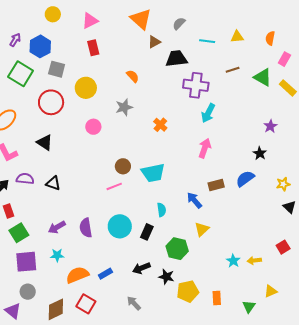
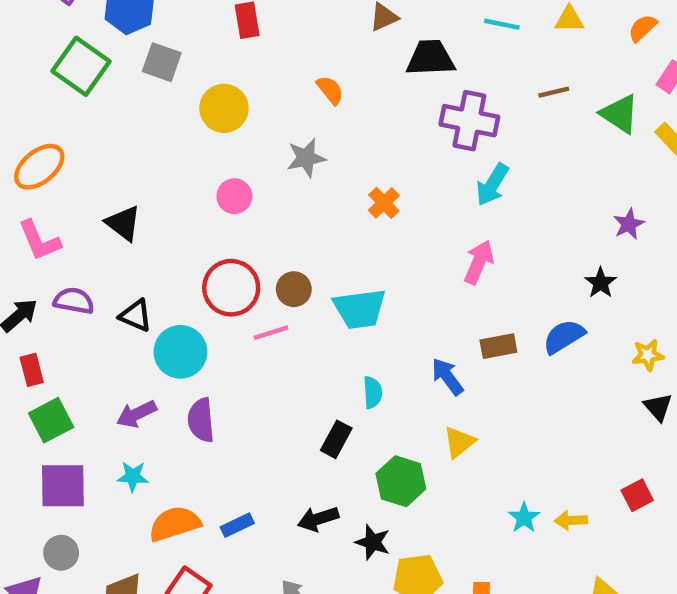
orange semicircle: (270, 38) -> (643, 28), turned 32
red circle: (51, 102) -> (231, 288), moved
cyan circle: (120, 226) -> (180, 352), moved

